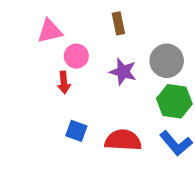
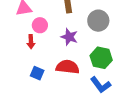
gray circle: (167, 61) -> (98, 21), moved
red semicircle: (123, 140) -> (68, 67), moved

